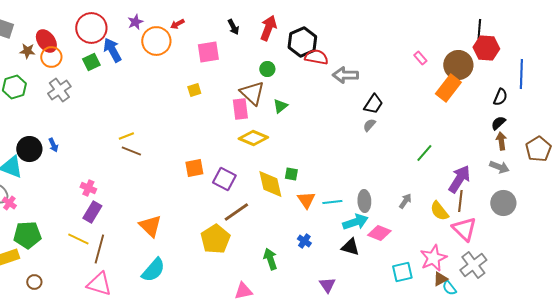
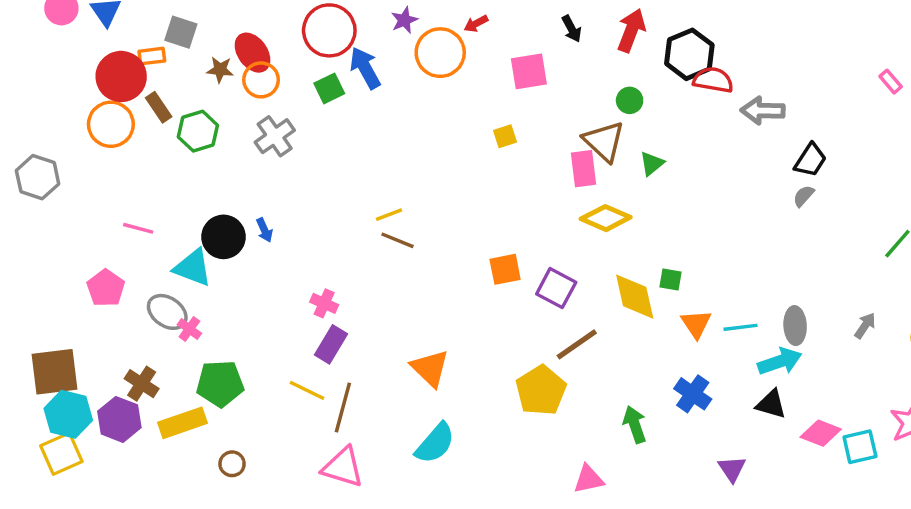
pink diamond: (379, 233) -> (821, 433), moved
blue cross: (304, 241) -> (693, 394), size x1.5

